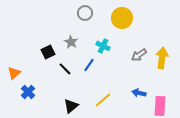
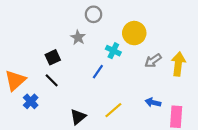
yellow circle: (122, 18) -> (134, 33), moved
gray star: (71, 42) -> (78, 37), moved
black line: (65, 69) -> (52, 80), moved
orange triangle: (14, 73) -> (15, 80), size x1.5

